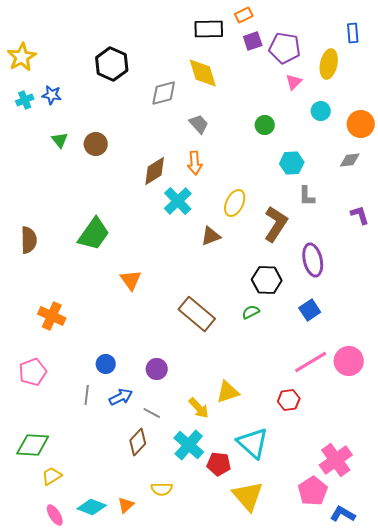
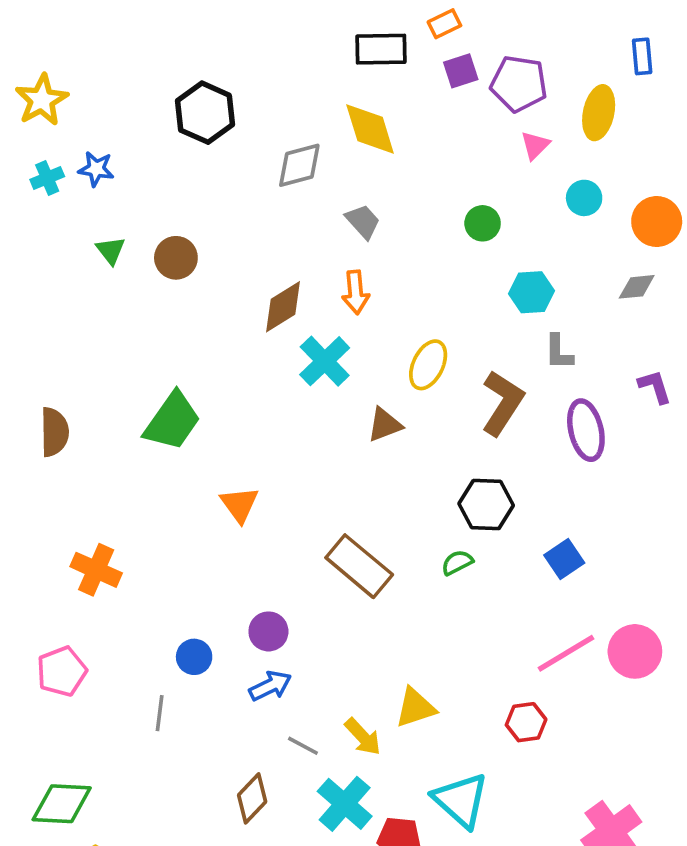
purple ellipse: (313, 260) -> (586, 430), moved
purple circle: (157, 369) -> (268, 631), moved
blue arrow: (121, 397) -> (270, 686), moved
gray line: (152, 413) -> (303, 746), moved

